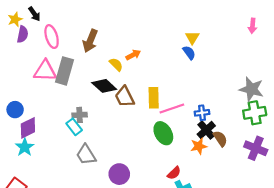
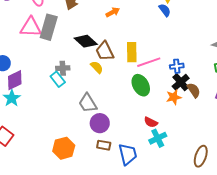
yellow semicircle: (116, 64) -> (97, 67), moved
gray trapezoid: (86, 155) -> (88, 103), moved
red semicircle: (174, 173) -> (151, 122), turned 72

